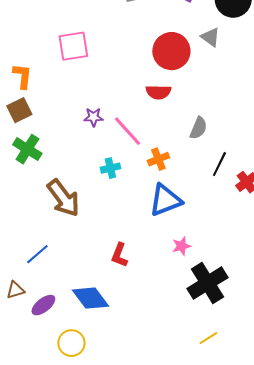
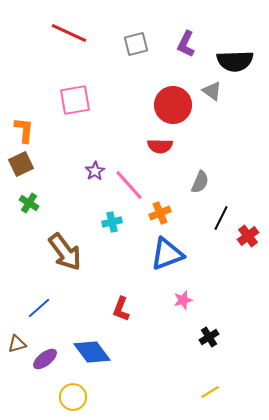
purple star: (93, 117) -> (95, 171), turned -30
green cross: (27, 149) -> (29, 203), size x0.7
black cross: (207, 283) -> (209, 337), size x0.5

